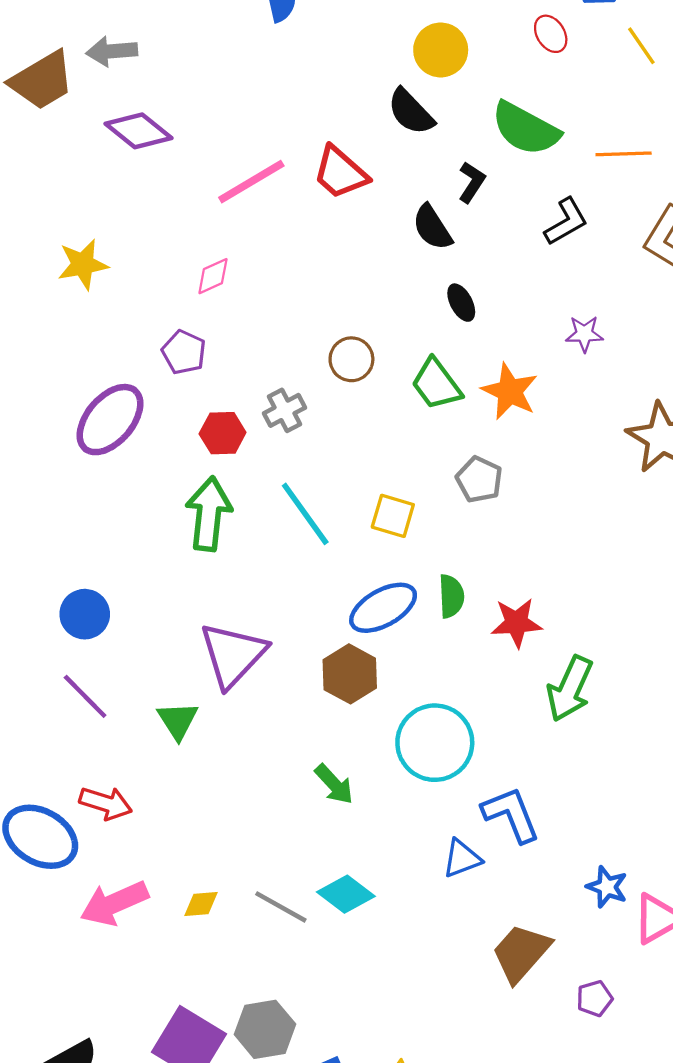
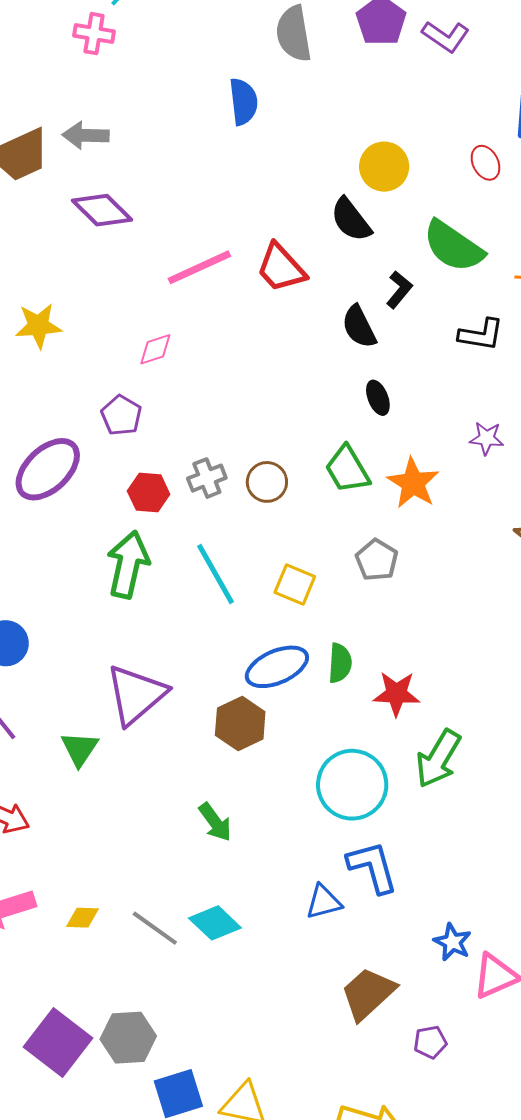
black L-shape: (566, 222) -> (481, 335), turned 33
brown circle: (351, 359) -> (267, 482), moved
cyan circle: (435, 743) -> (352, 785), moved

